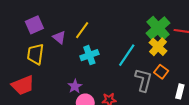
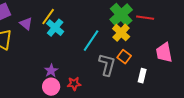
cyan cross: (89, 55) -> (55, 28), moved, turned -30
purple star: (75, 86) -> (51, 71), moved

